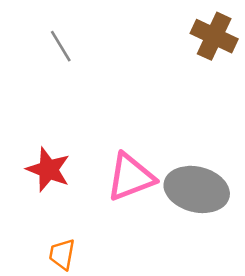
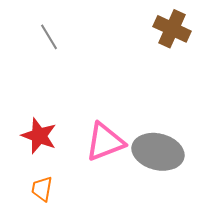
orange trapezoid: (62, 254) -> (42, 189), moved

